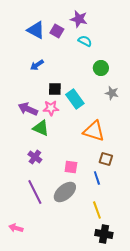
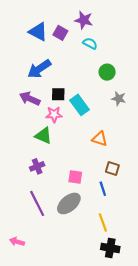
blue arrow: (37, 65) -> (39, 69), size x1.6
purple arrow: (28, 109) -> (30, 99), moved
orange triangle: (94, 131) -> (100, 139), size x0.7
purple cross: (35, 157) -> (37, 166), turned 32

